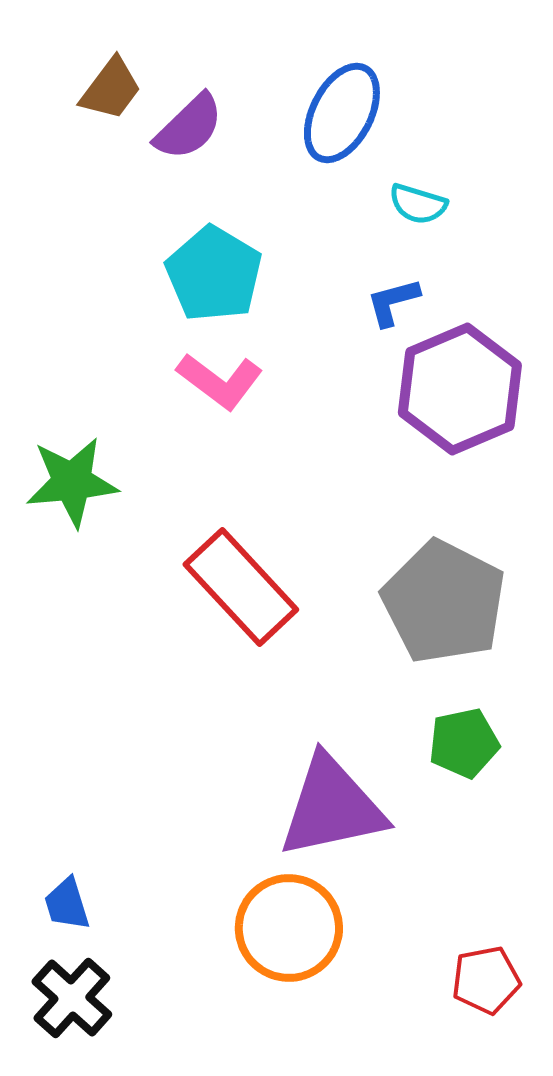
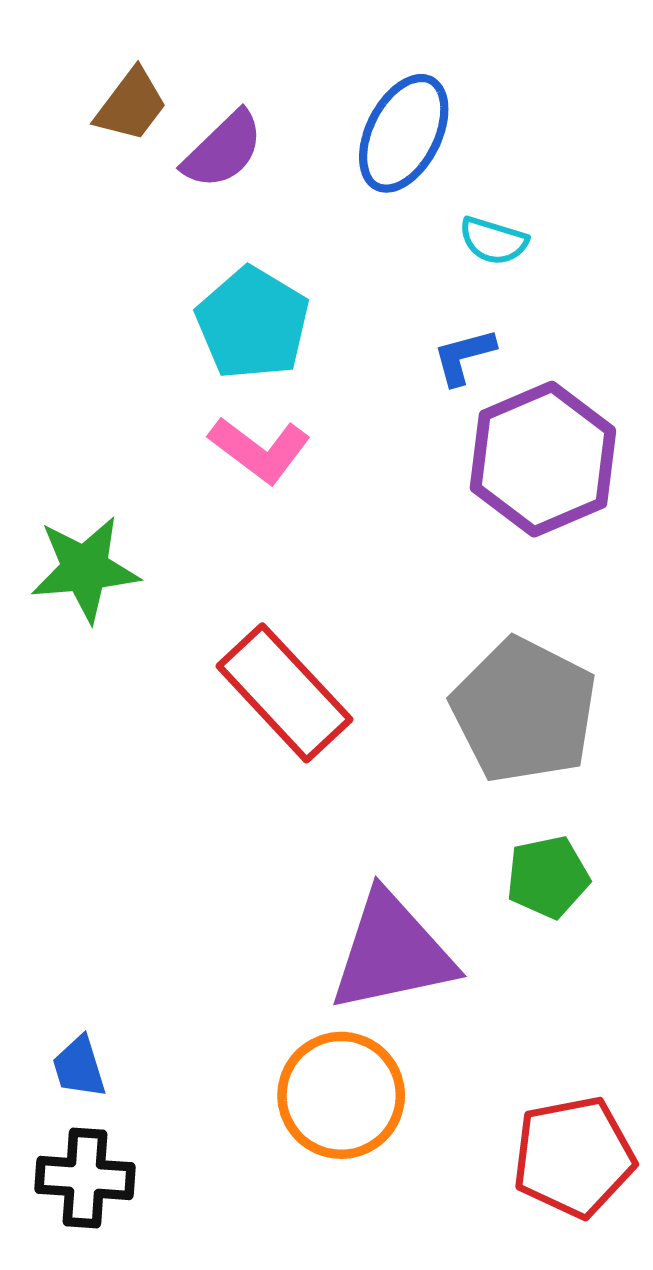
red pentagon: (486, 980) -> (574, 1157), size x1.5
black cross: (72, 998) -> (85, 1178), turned -38

